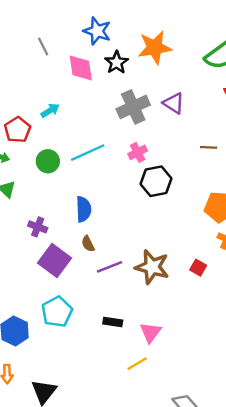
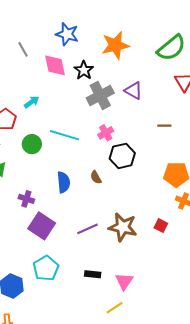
black star: (117, 62) -> (84, 70), moved
cyan line: (88, 153) -> (65, 135), turned 44
brown semicircle: (88, 244) -> (96, 177), moved

